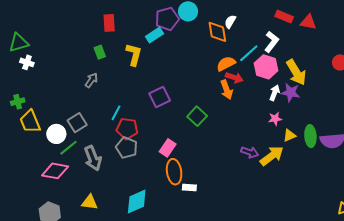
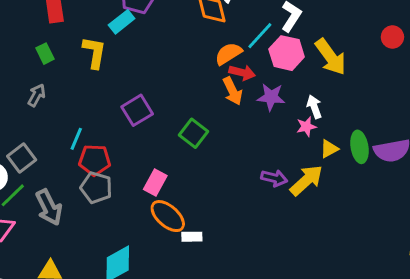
purple star: (291, 92) -> (271, 97), moved
white arrow: (275, 93) -> (314, 107), moved, turned -35
orange ellipse: (174, 172) -> (168, 216), turned -35

